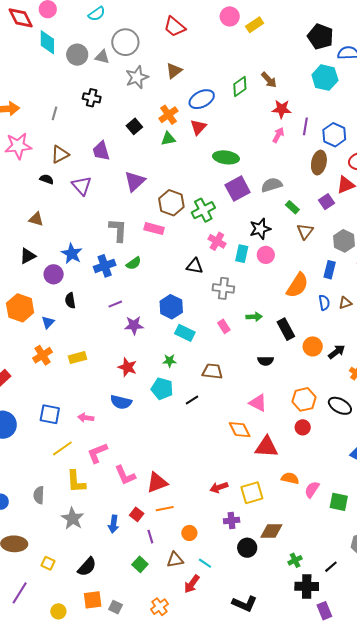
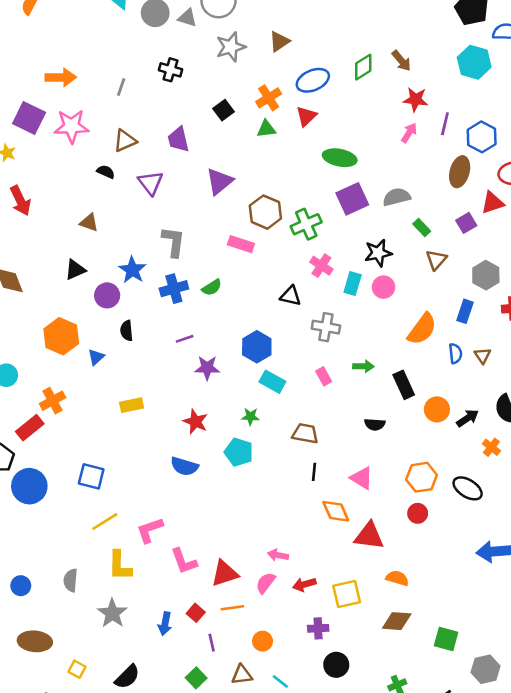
gray L-shape: (118, 230) -> (173, 242), moved
brown triangle: (345, 303) -> (483, 356), turned -48
orange cross: (43, 355) -> (53, 401), moved
black line: (192, 400) -> (314, 472), moved, turned -56
pink arrow: (86, 418) -> (278, 555), moved
pink semicircle: (312, 489) -> (266, 583), moved
green square: (339, 502) -> (446, 639), moved
brown diamond: (271, 531) -> (397, 621), moved

